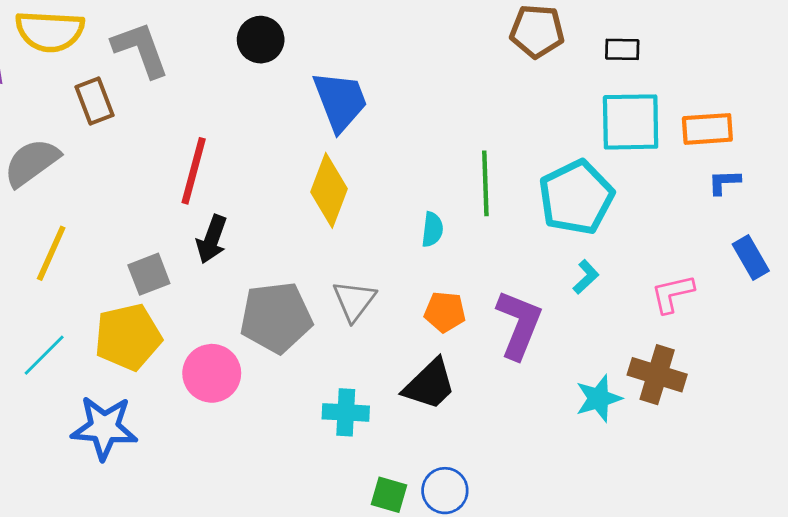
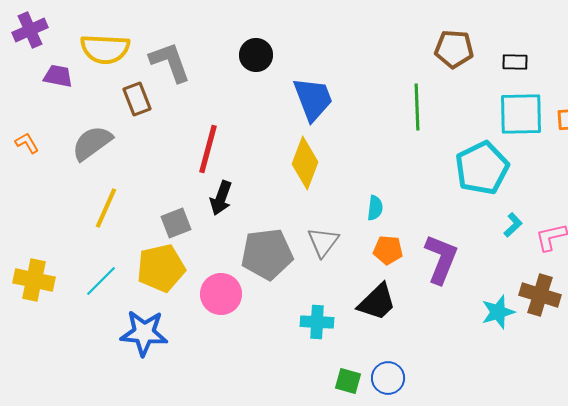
green line: (485, 183) -> (417, 107), moved
cyan semicircle: (432, 229) -> (375, 208), moved
cyan L-shape: (586, 277) -> (513, 225), moved

